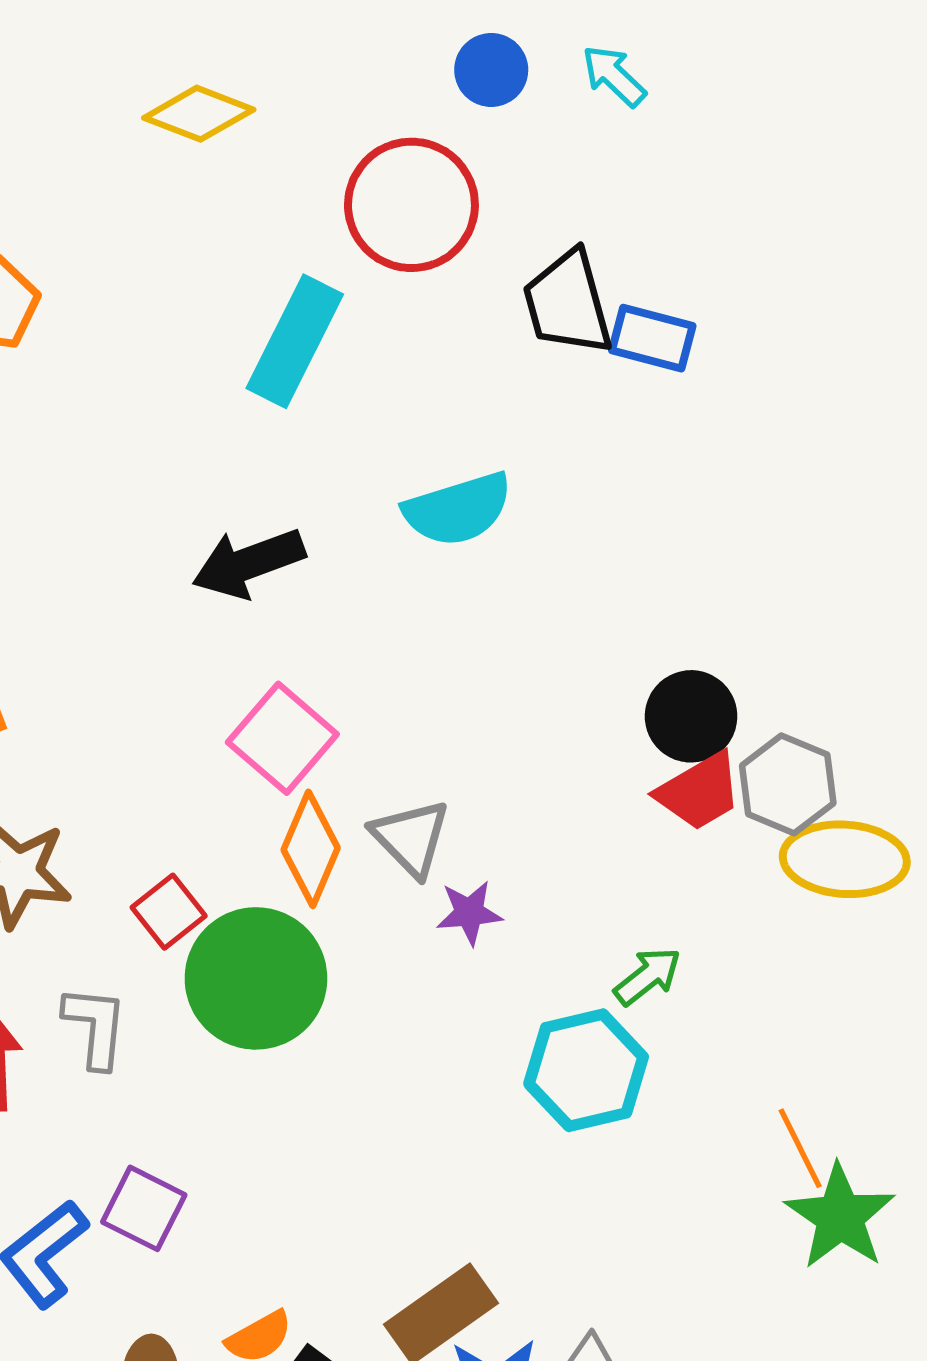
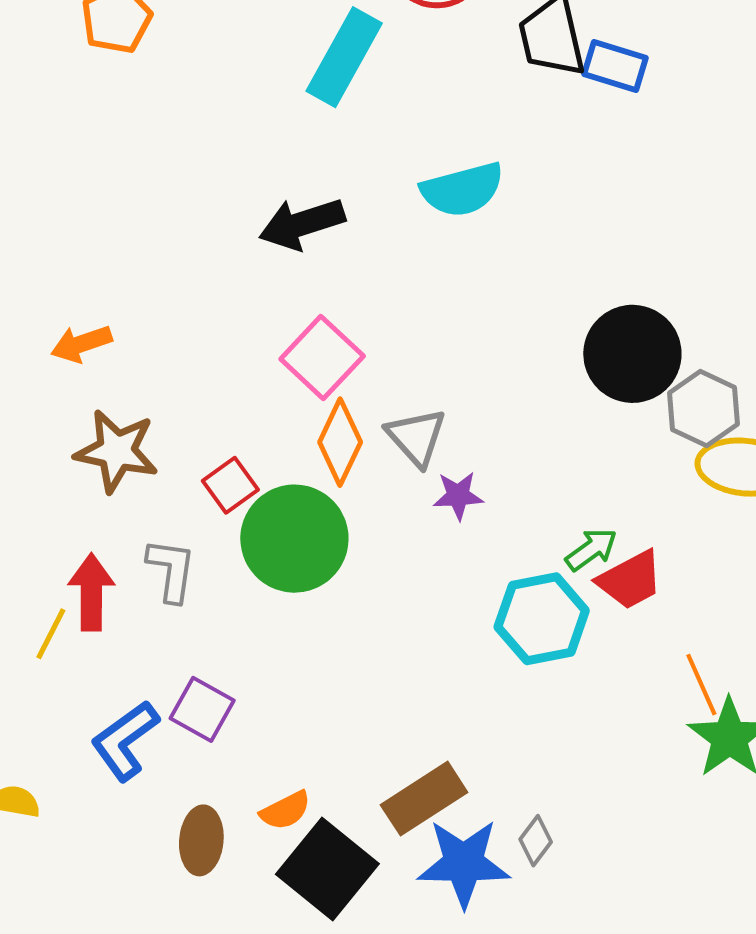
black circle: (691, 716) -> (632, 354), size x1.4
red trapezoid: (699, 791) -> (630, 580), moved

